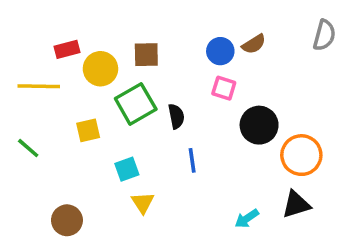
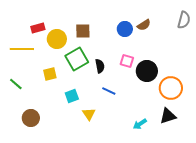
pink square: (224, 88) -> (127, 61), moved
blue line: (192, 160) -> (109, 91), turned -56
yellow triangle: (143, 203) -> (89, 114), moved
brown circle: (67, 220) -> (31, 118), moved

